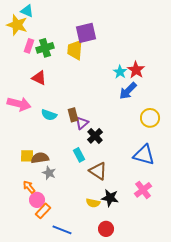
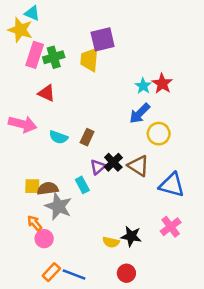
pink rectangle: (29, 46) -> (35, 55), size x1.5
blue arrow: (128, 91) -> (140, 113), moved
brown rectangle: (73, 115) -> (87, 137), turned 40
yellow circle: (150, 118) -> (159, 134), moved
purple triangle: (82, 123) -> (98, 167), moved
cyan rectangle: (79, 155) -> (82, 185), moved
brown triangle: (98, 171) -> (138, 166), moved
gray star: (49, 173) -> (58, 206), size x1.6
orange rectangle: (43, 211) -> (51, 272), moved

